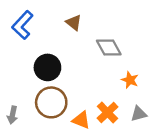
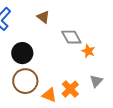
orange star: (130, 80) -> (88, 51), moved
gray triangle: (139, 114) -> (96, 81), moved, turned -32

